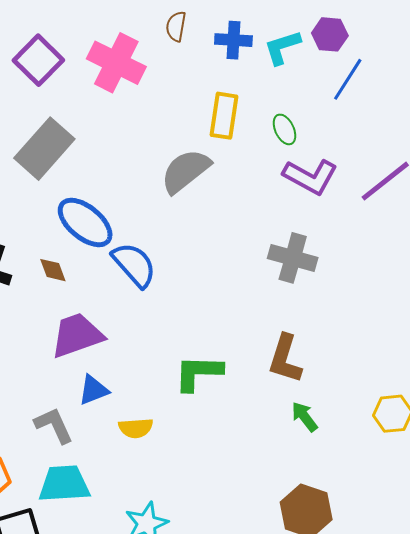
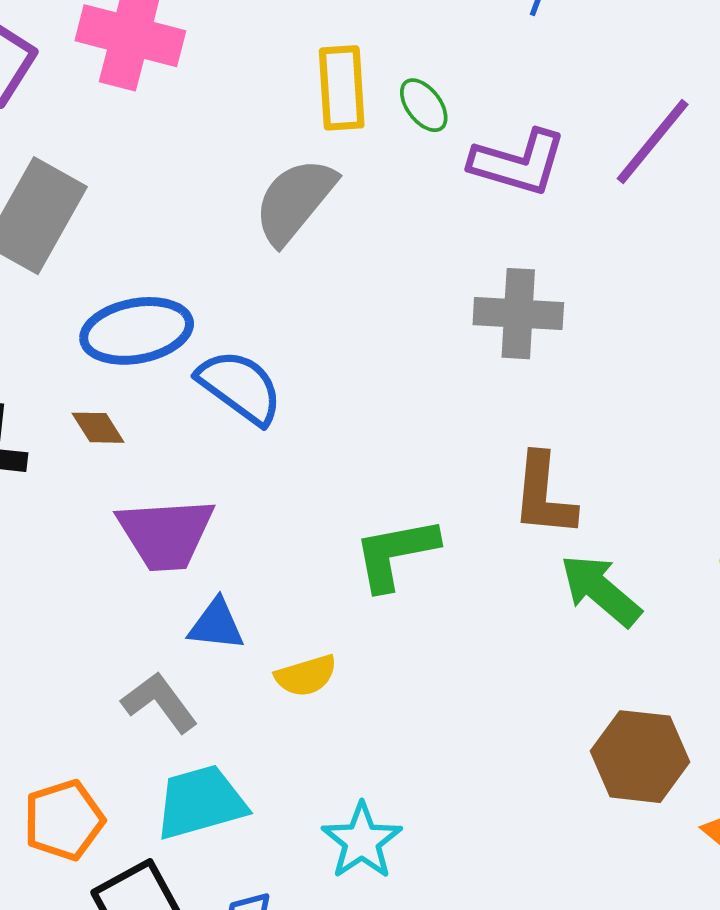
green ellipse: (284, 129) -> (424, 105), moved
blue ellipse: (85, 222) -> (137, 331), turned -38
purple trapezoid: (77, 335) -> (166, 534), turned -152
blue triangle: (93, 390) -> (216, 625), turned 40
green arrow: (304, 417) -> (601, 590), size x1.5

